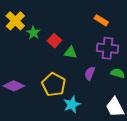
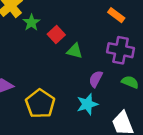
yellow pentagon: (54, 85) -> (40, 104), moved
cyan star: (72, 105) -> (87, 104), moved

